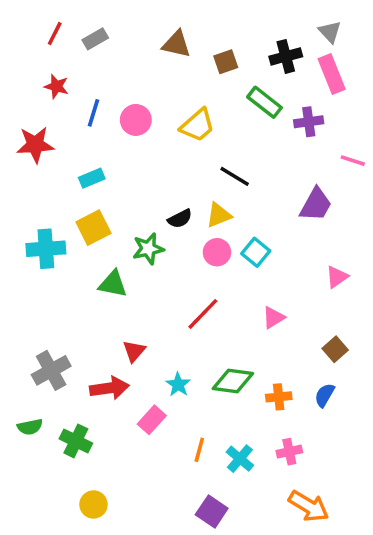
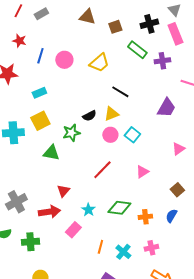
green cross: (76, 441) -> (30, 242), turned -30

